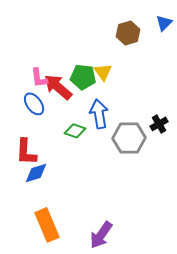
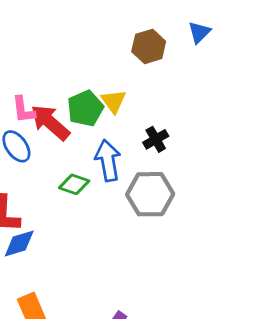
green pentagon: (83, 77) -> (85, 108), turned -30
black cross: (159, 124) -> (156, 139), moved

